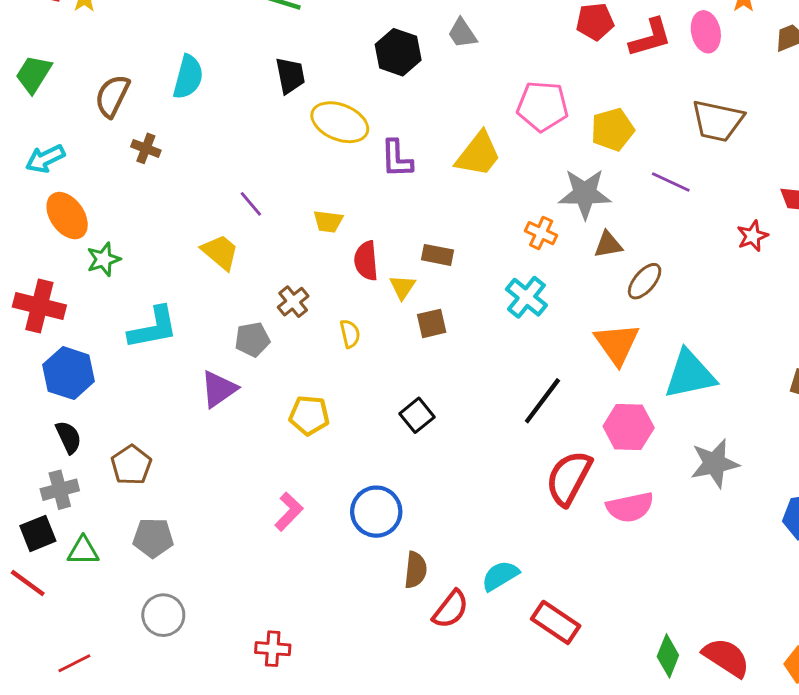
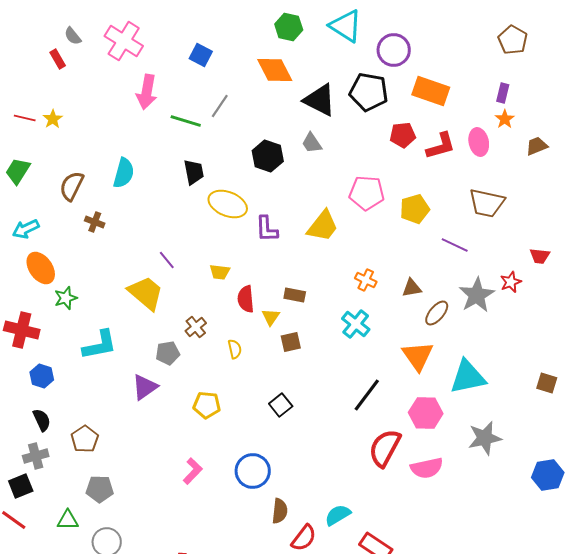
gray star: (585, 194) -> (477, 295), moved, turned -30
yellow trapezoid: (220, 252) -> (146, 293), size x1.4
blue hexagon: (69, 373) -> (42, 376), size x0.7
green triangle: (83, 551) -> (68, 520), moved

